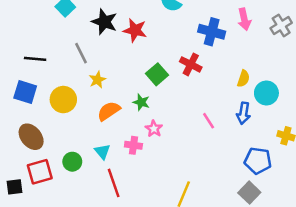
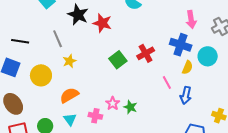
blue cross: (212, 32) -> (181, 45), moved
red cross: (191, 64) -> (146, 53), turned 30
cyan circle: (266, 93) -> (208, 56), moved
green star: (141, 102) -> (130, 107), moved
orange semicircle: (109, 111) -> (69, 95), moved
pink line: (209, 121) -> (167, 83), moved

